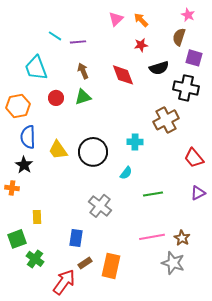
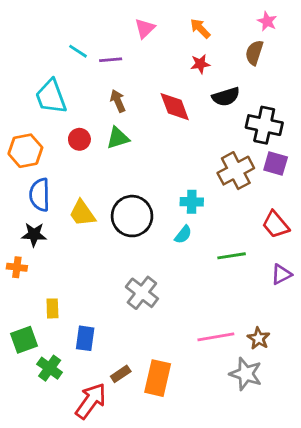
pink triangle: (116, 19) -> (145, 28), moved
purple square: (194, 58) -> (276, 163), moved
black star: (24, 165) -> (34, 235), turned -30
cyan semicircle: (126, 173) -> (183, 235), moved
green line: (153, 194) -> (232, 256), moved
blue rectangle: (76, 238) -> (85, 338), moved

